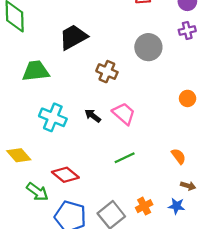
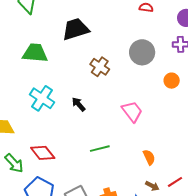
orange circle: (188, 98) -> (172, 81), moved
pink trapezoid: (124, 114) -> (132, 112), moved

